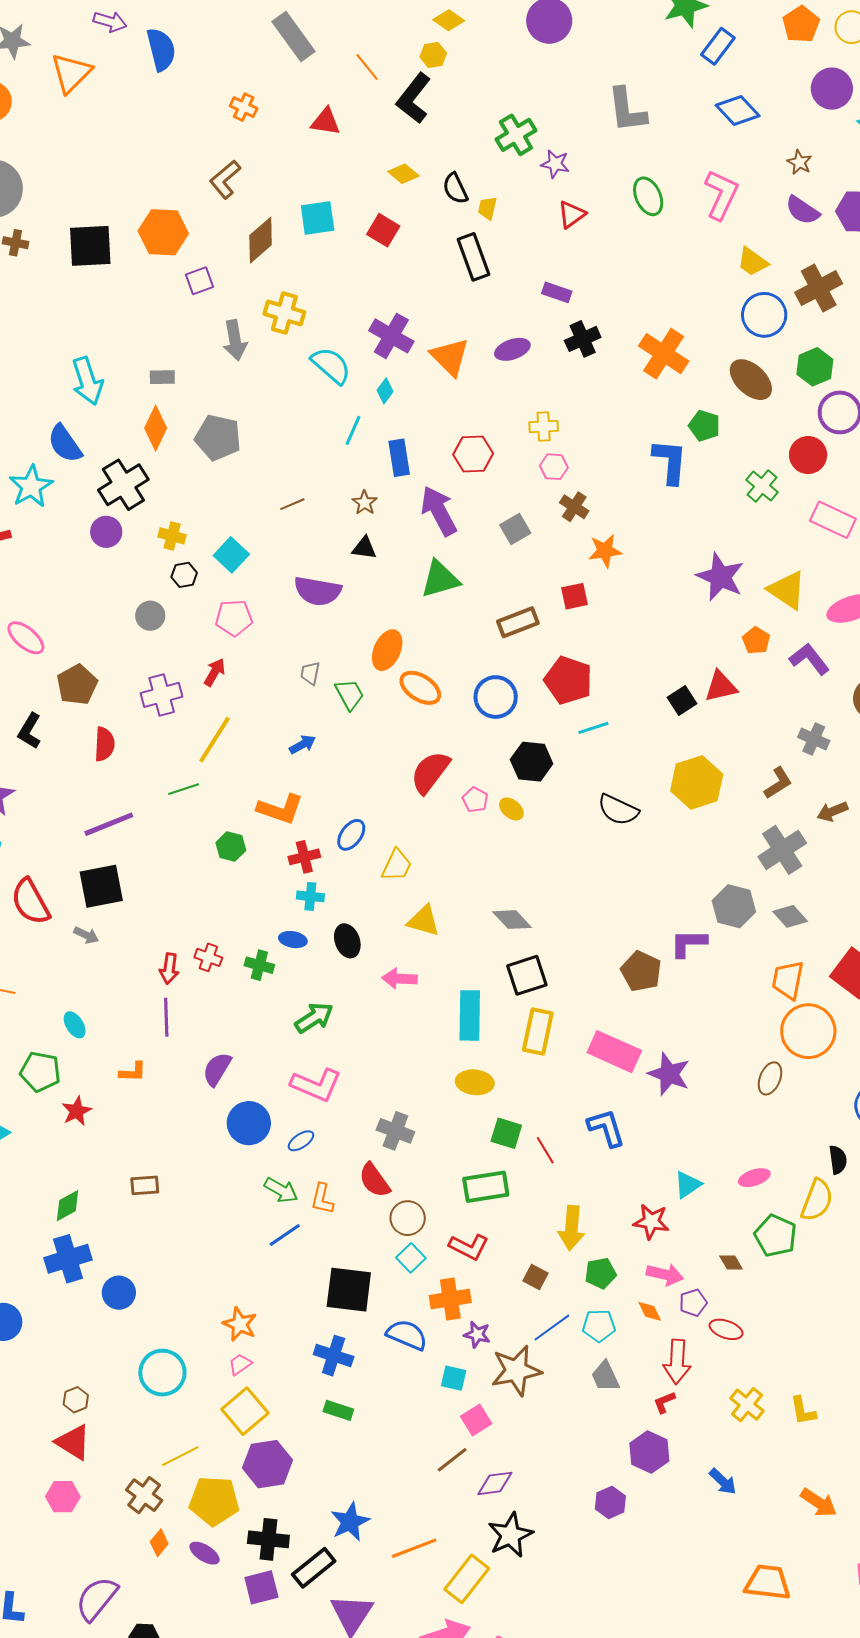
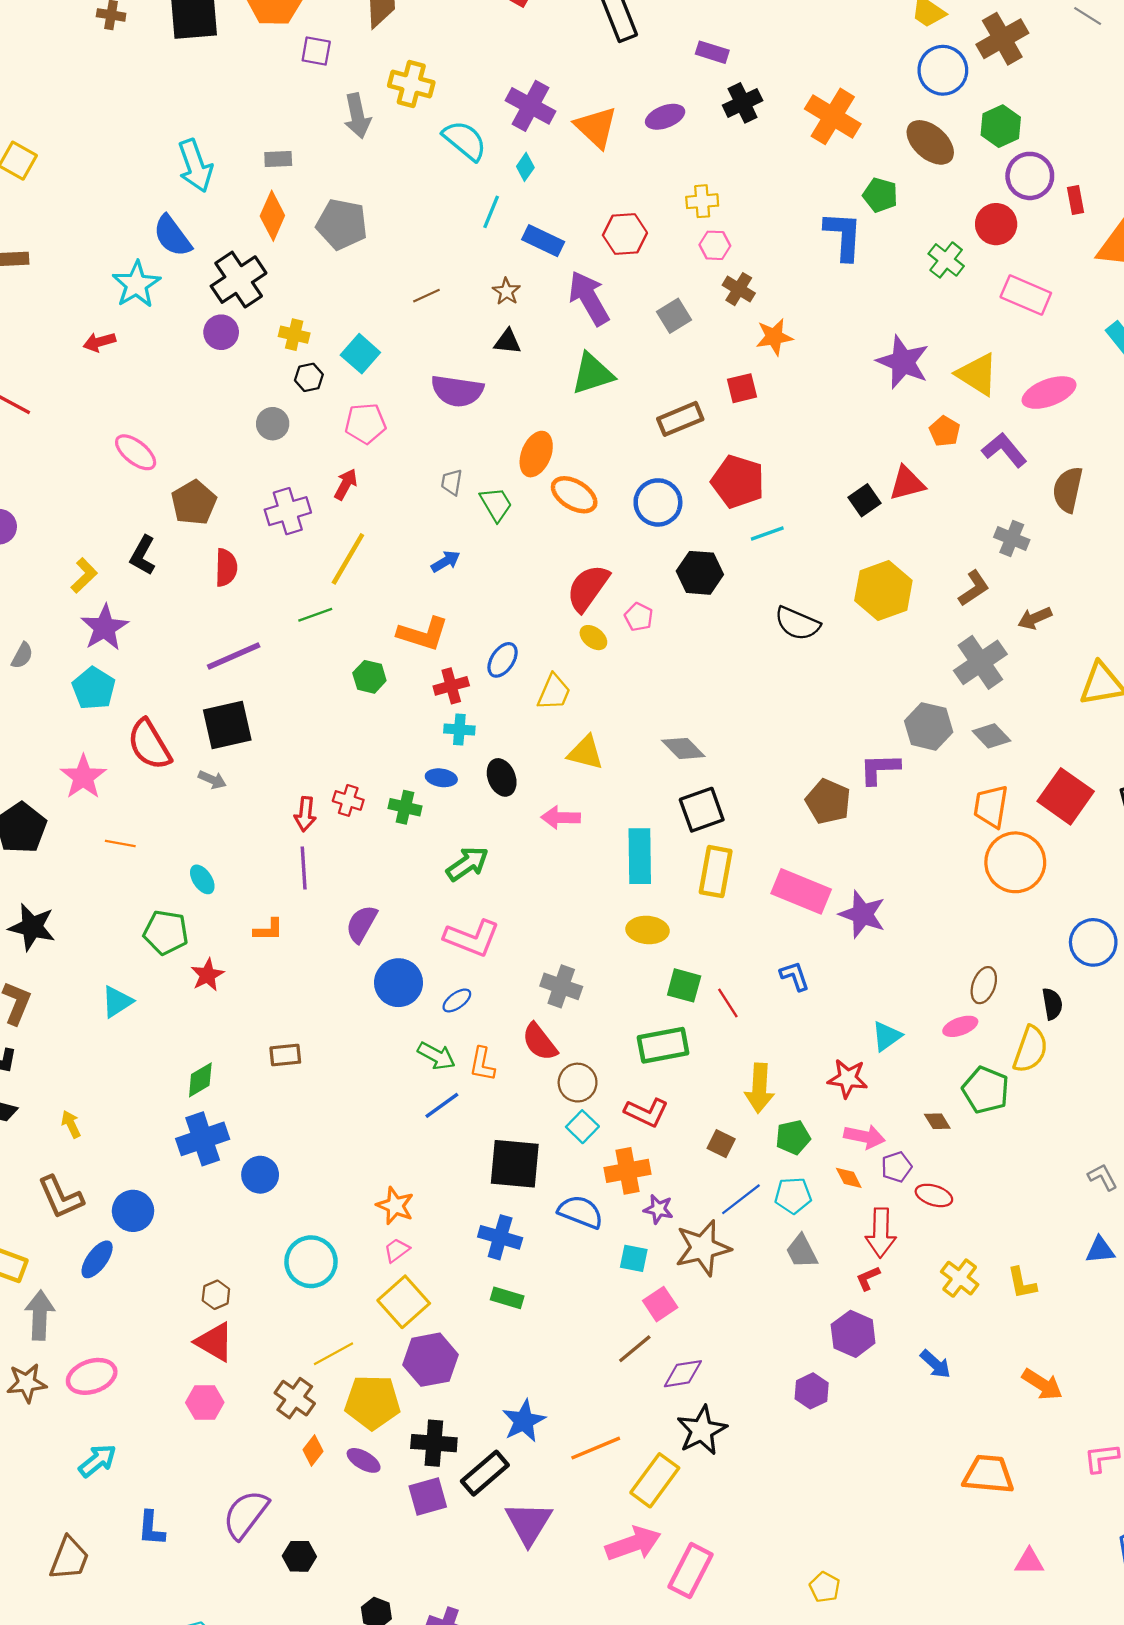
purple square: (199, 281) -> (316, 51), turned 32
blue rectangle: (399, 458) -> (543, 241), turned -54
yellow ellipse: (511, 809) -> (593, 638), moved
brown ellipse: (770, 1078) -> (984, 985), moved
blue L-shape: (606, 1128) -> (795, 976), size x0.7

